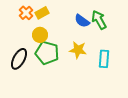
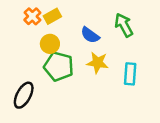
blue semicircle: (82, 21) -> (90, 35), moved
black ellipse: (19, 59) -> (24, 95), moved

